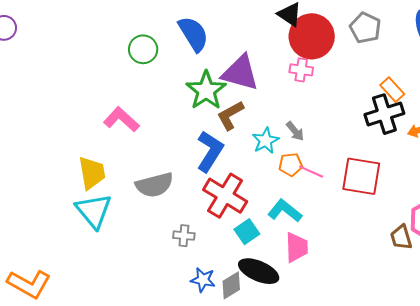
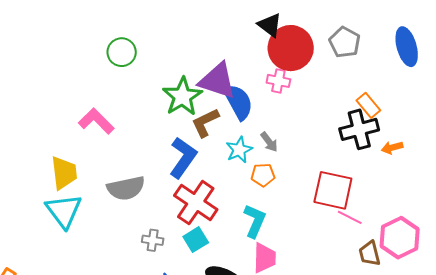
blue semicircle: (193, 34) -> (238, 102), moved
pink line: (311, 172) -> (350, 217), moved
cyan L-shape: (285, 211) -> (255, 221), turned 72
cyan square: (247, 232) -> (196, 240), moved

